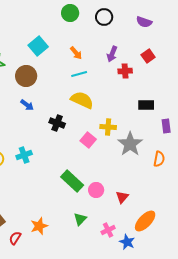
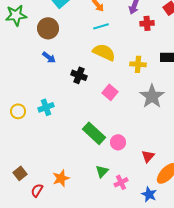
yellow cross: (108, 127) -> (138, 64), moved
red triangle: (122, 197) -> (148, 156), moved
pink cross: (108, 230) -> (121, 182), moved

